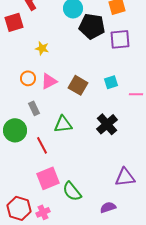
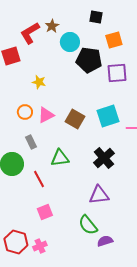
cyan square: (111, 82) -> (108, 116), size x1.6
purple triangle: (125, 177) -> (99, 195), moved
pink square: (48, 178) -> (45, 212), size x0.7
green semicircle: (72, 191) -> (88, 225), moved

